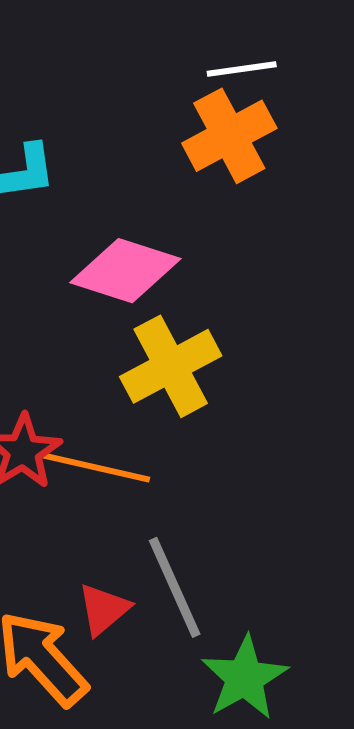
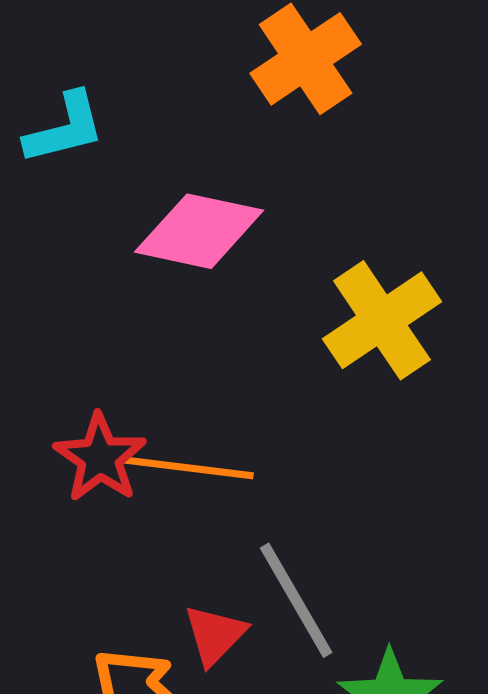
yellow cross: (171, 366) -> (382, 320), moved

